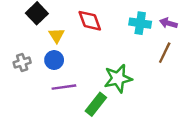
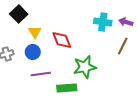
red diamond: (90, 21) -> (62, 40), moved
green rectangle: (96, 104) -> (67, 88), turned 48

